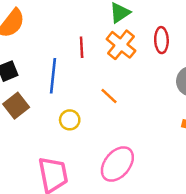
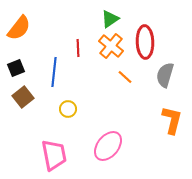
red ellipse: (161, 40) -> (145, 42), size x1.5
orange line: (109, 96) -> (125, 77), moved

